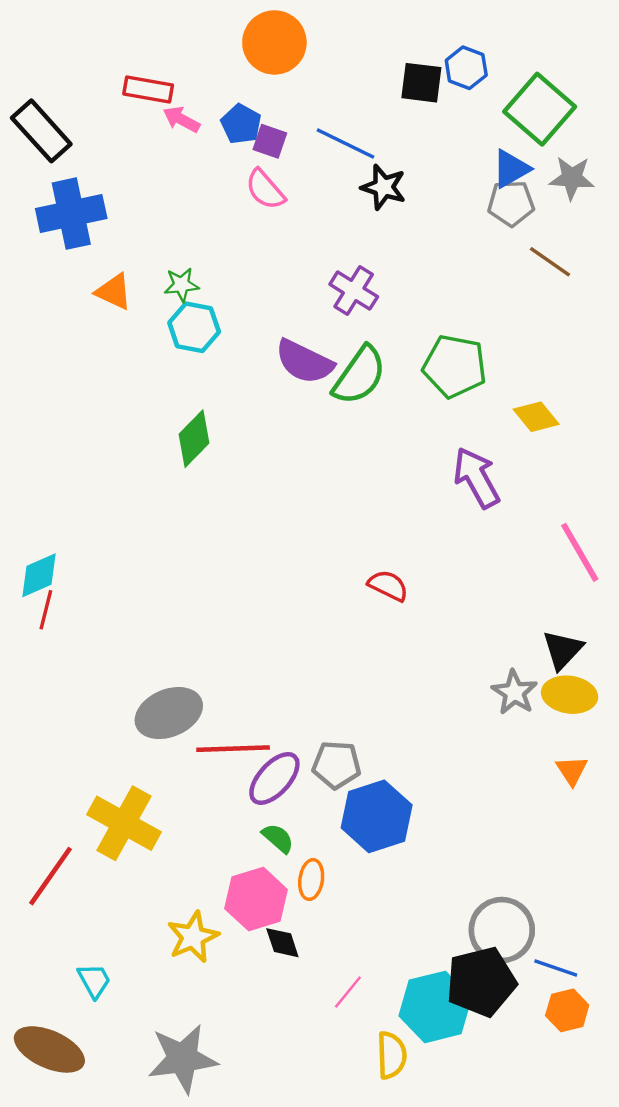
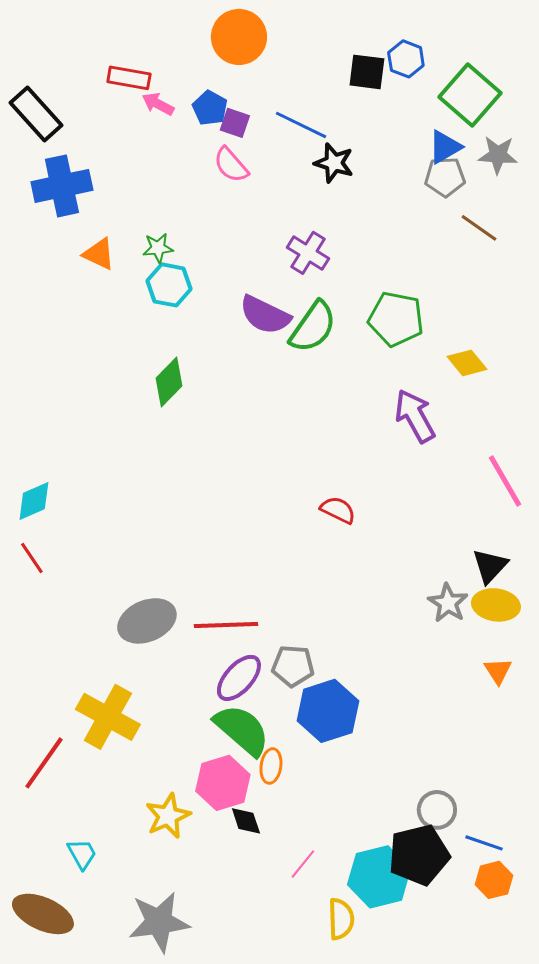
red line: (46, 610) -> (32, 558), moved, turned -48
red line: (233, 749) -> (226, 625), moved
green semicircle: (278, 838) -> (242, 730), size x2.0
gray circle: (502, 930) -> (437, 810), size x0.7

